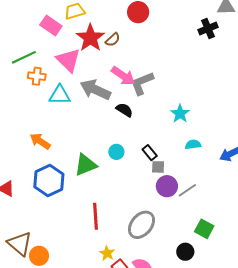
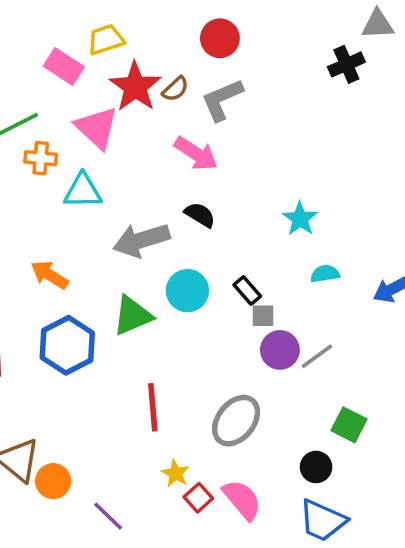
gray L-shape: (142, 83) -> (222, 100), moved
gray arrow: (95, 90) -> (141, 240), moved, turned -40
cyan circle: (116, 152) -> (187, 291), size x1.5

